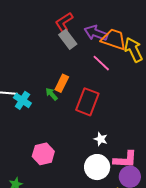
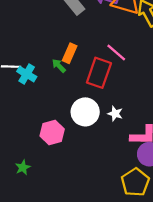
pink line: (101, 63) -> (116, 52), moved
white circle: (97, 167) -> (85, 112), moved

